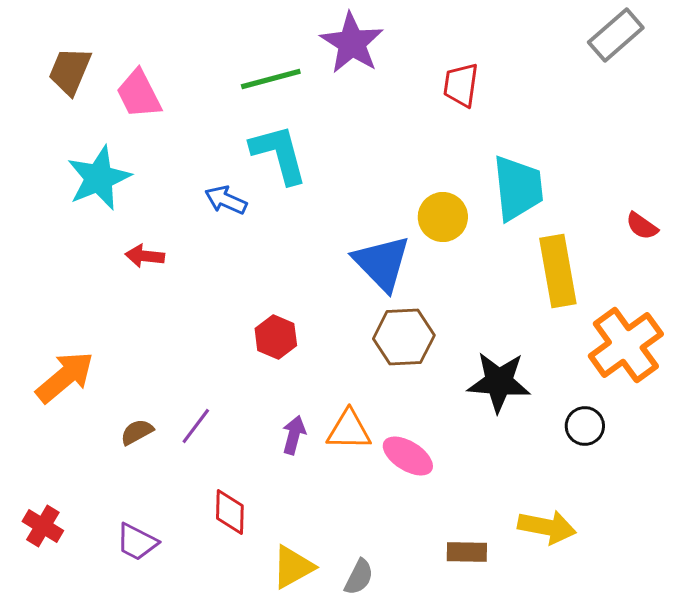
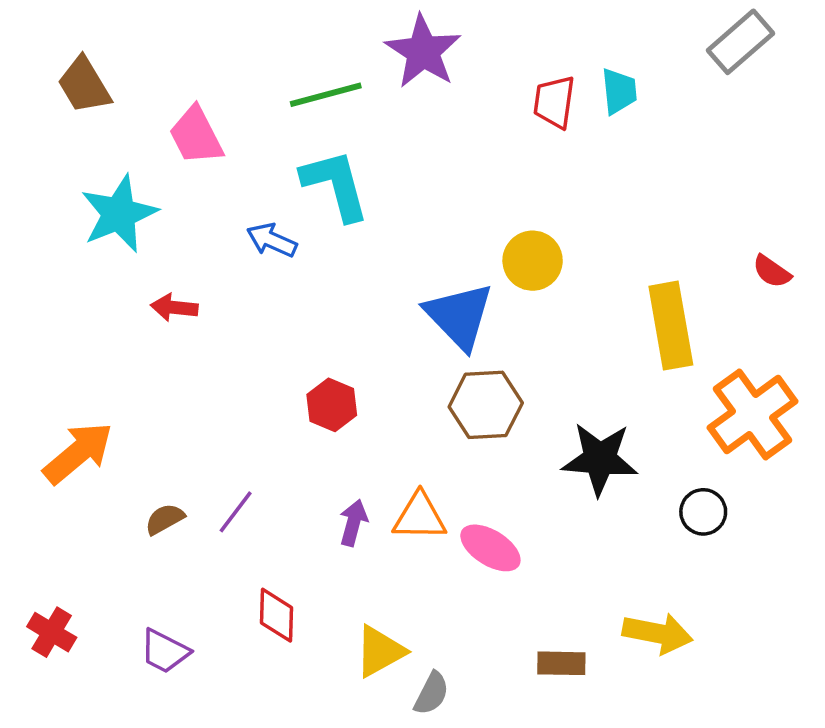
brown trapezoid: (70, 71) -> (84, 85), turned -54
pink trapezoid: (139, 94) -> (196, 136), moved
cyan trapezoid: (518, 188) -> (619, 91), moved, size x0.6
yellow triangle: (293, 567) -> (380, 651), moved

